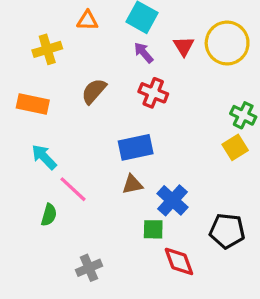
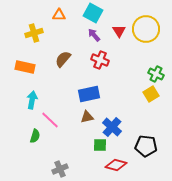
cyan arrow: (44, 157) -> (32, 100), turned 54
red diamond: (179, 261) -> (116, 165), turned -55

